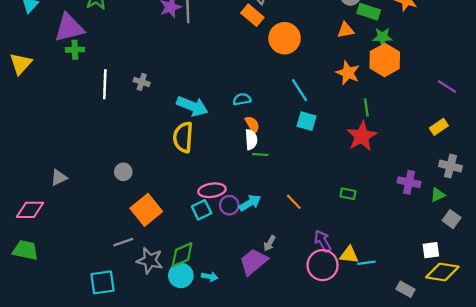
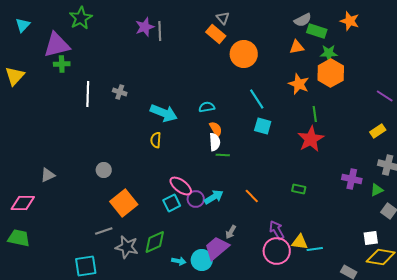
yellow semicircle: (183, 137) -> (156, 140), size x0.6
pink ellipse: (212, 190) -> (181, 186), turned 45
cyan circle: (181, 275) -> (202, 260), moved

